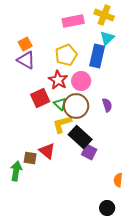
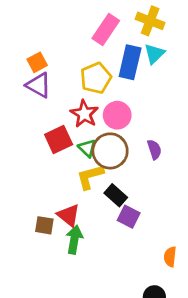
pink rectangle: (73, 21) -> (106, 29), turned -45
blue rectangle: (97, 56) -> (130, 62), moved
black rectangle: (80, 137) -> (116, 195), size x0.7
green arrow: (16, 171) -> (74, 240), moved

